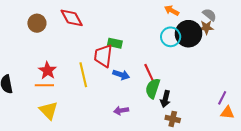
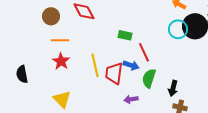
red trapezoid: (103, 56) -> (114, 73), moved
red line: (150, 74) -> (144, 52), moved
orange line: (44, 85) -> (60, 40), moved
green semicircle: (153, 88) -> (149, 78), moved

